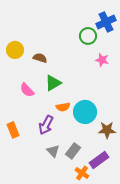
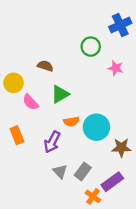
green circle: (88, 36) -> (91, 47), moved
yellow circle: (15, 50) -> (13, 83), moved
orange rectangle: (13, 130) -> (17, 135), moved

